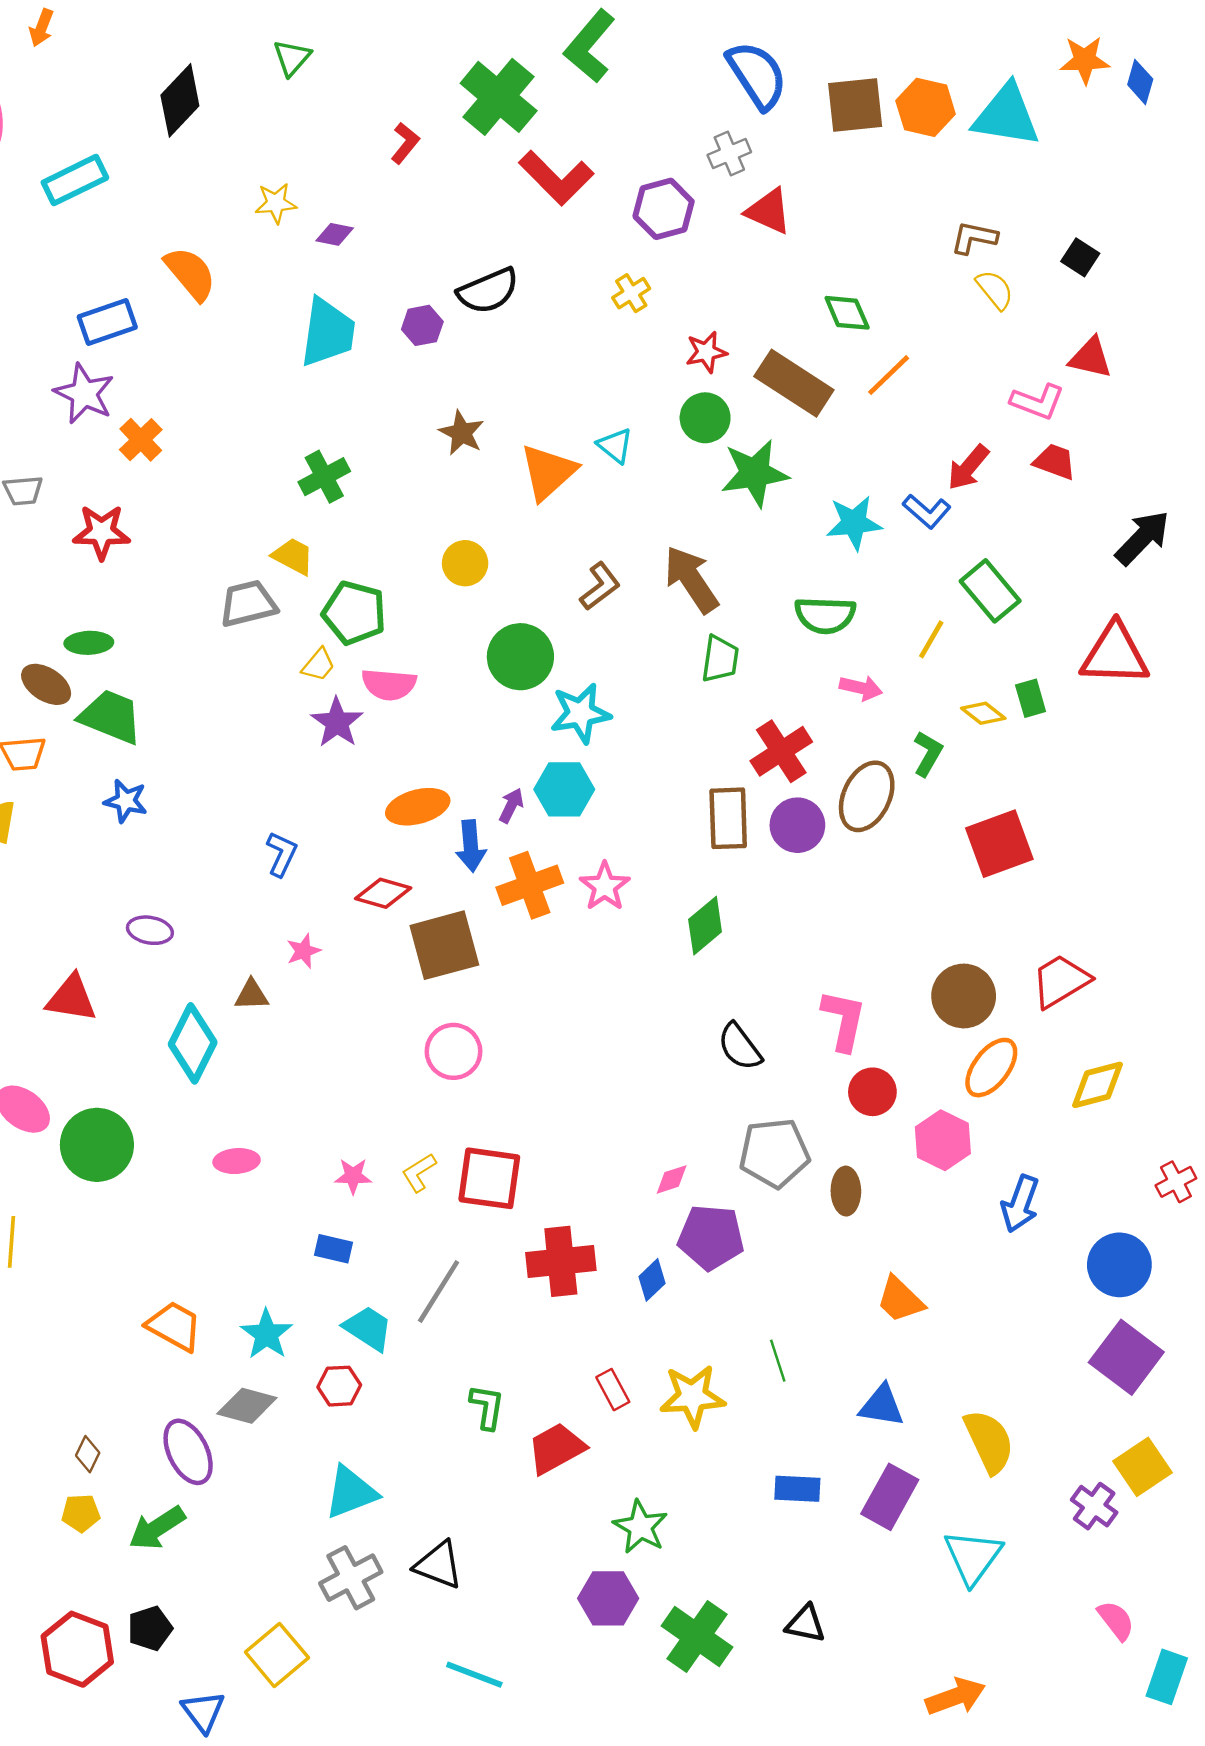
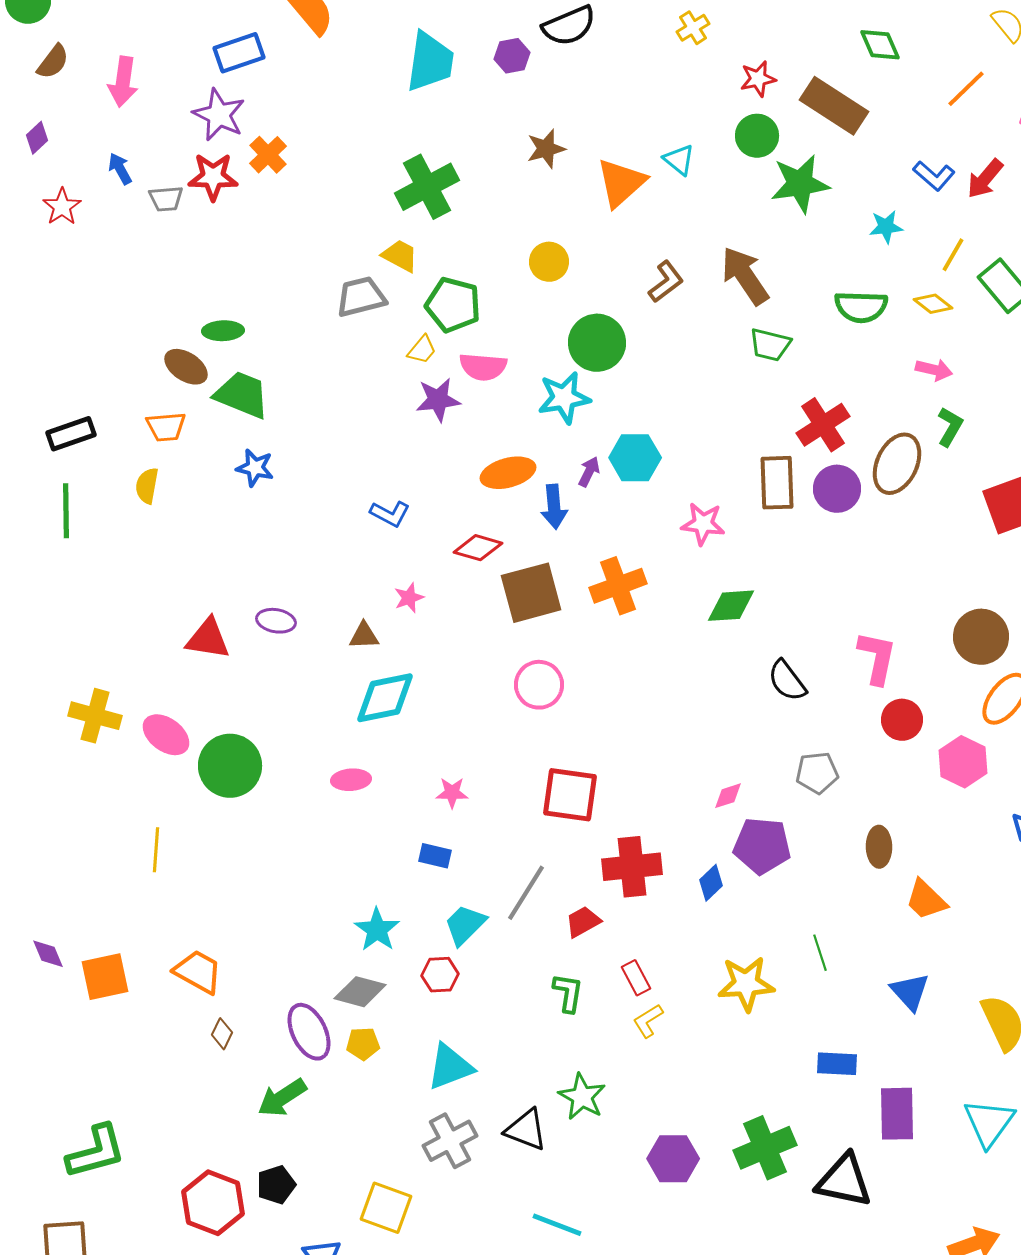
orange line: (889, 375) -> (966, 89), moved
brown star: (462, 433) -> (546, 149), turned 30
green cross: (324, 477) -> (427, 187), size x1.4
blue L-shape: (927, 511) -> (934, 176), moved
cyan star: (854, 523) -> (886, 227), size x0.7
red star: (102, 532) -> (213, 177), moved
yellow line: (931, 639) -> (953, 255), moved
green trapezoid: (720, 659) -> (770, 345), turned 96
pink arrow: (861, 688) -> (934, 370), moved
cyan star: (580, 713) -> (564, 398), moved
yellow diamond: (983, 713) -> (933, 304), moved
purple star: (337, 722) -> (438, 400), turned 30
blue L-shape: (282, 854) -> (390, 514), turned 93
orange cross: (530, 885) -> (618, 586), moved
pink star: (605, 886) -> (703, 524), moved, turned -30
green diamond: (705, 926) -> (731, 606), moved, turned 36
purple ellipse: (150, 930) -> (276, 621), moved
cyan diamond: (193, 1043) -> (385, 698), moved, turned 52
gray pentagon: (774, 1153) -> (817, 773), size x0.7
yellow L-shape: (419, 1173) -> (648, 1021), moved
brown ellipse: (846, 1191) -> (879, 847), moved
orange trapezoid: (174, 1326) -> (198, 972), moved
cyan trapezoid: (368, 1328) -> (465, 925), turned -78
red rectangle: (613, 1390) -> (636, 978), moved
blue triangle: (882, 1406) -> (910, 992), turned 39
red trapezoid: (556, 1448) -> (583, 922), moved, size x0.7
purple rectangle: (890, 1497) -> (897, 1114), moved, turned -30
yellow pentagon: (81, 1513) -> (363, 1044), moved
green star: (640, 1527) -> (582, 1097), moved
black triangle: (806, 1624) -> (844, 1181), size x1.6
green cross: (697, 1637) -> (765, 1148), moved, turned 32
yellow square: (277, 1655) -> (386, 1208), turned -30

